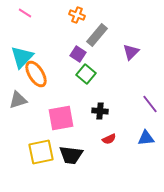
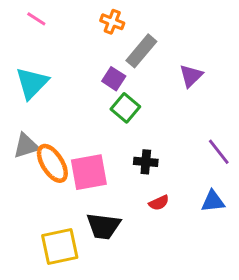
orange ellipse: (36, 74) -> (52, 163), moved
yellow square: (41, 152) -> (60, 247), moved

